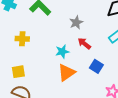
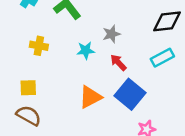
cyan star: (62, 52) -> (86, 50), moved
blue square: (96, 66) -> (130, 94), size x1.6

